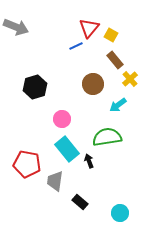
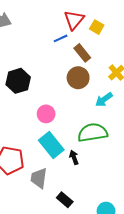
brown rectangle: (115, 60) -> (82, 53), moved

